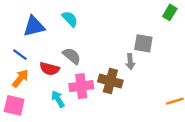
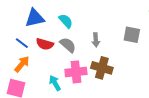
cyan semicircle: (70, 19) -> (66, 21), moved
gray arrow: (130, 62) -> (96, 40), moved
red semicircle: (49, 69) -> (45, 44), moved

